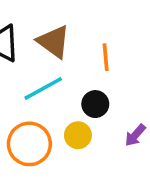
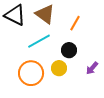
orange line: (106, 57) -> (75, 23), turned 35

